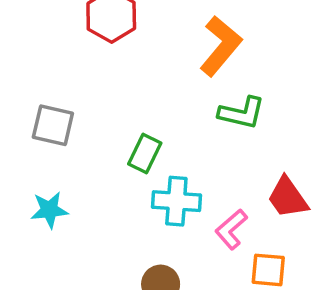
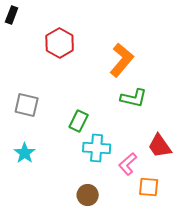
cyan star: (49, 210) -> (25, 153), turned -30

